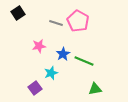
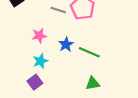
cyan star: (51, 73) -> (40, 61), moved
green triangle: (95, 89) -> (93, 83), moved

